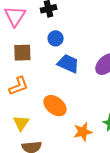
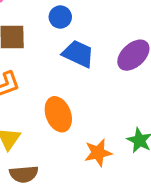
orange ellipse: (55, 106) -> (58, 114), turned 30

